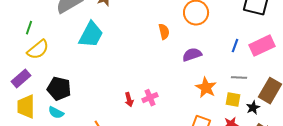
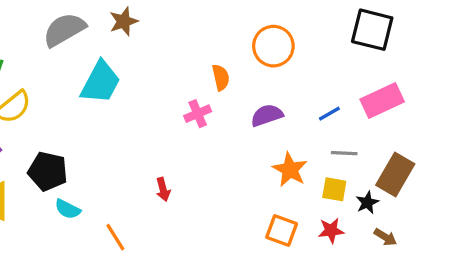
blue line: (235, 46) -> (329, 114), moved, turned 40
pink cross: (150, 98) -> (198, 114), moved
cyan semicircle: (56, 113) -> (68, 209), moved

